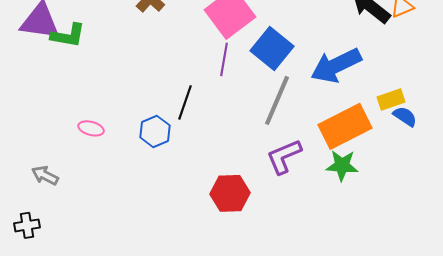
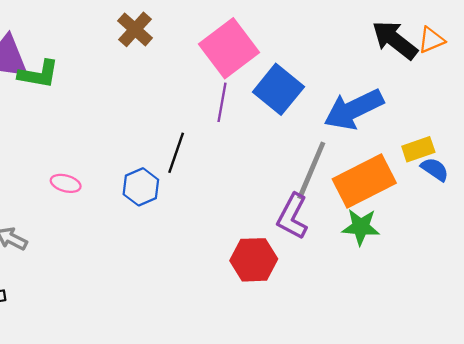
gray line: (277, 100) -> (311, 170), moved
purple L-shape: (284, 156) -> (293, 216), turned -39
red hexagon: (230, 193) -> (254, 260), moved

